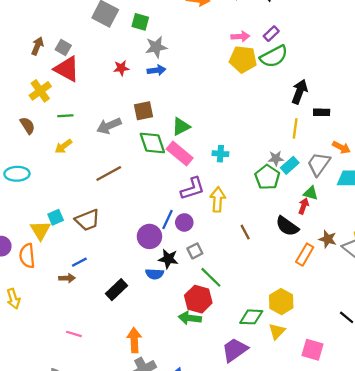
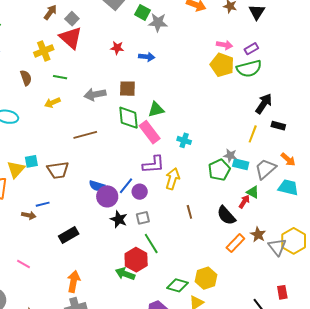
gray star: (156, 47) -> (158, 22), moved
cyan rectangle: (290, 165) -> (241, 164), turned 42
blue semicircle: (155, 274) -> (97, 186), moved

